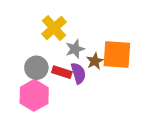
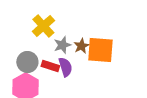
brown star: (95, 61) -> (81, 46), moved

